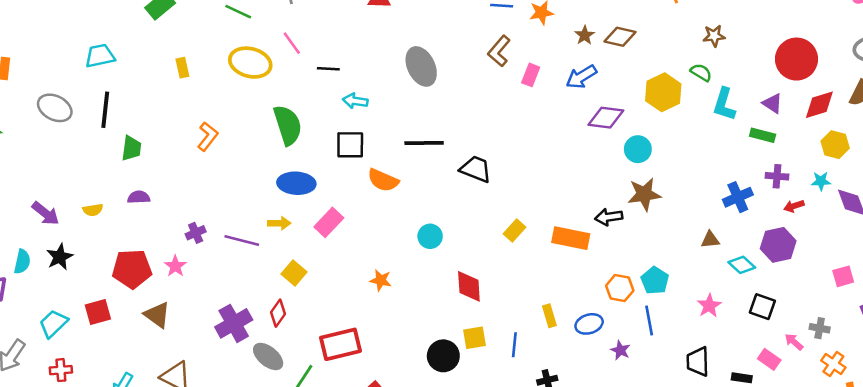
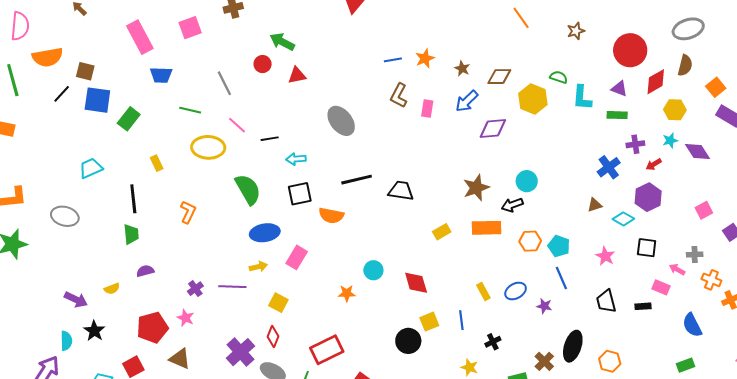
brown star: (714, 36) -> (576, 31), moved
brown diamond: (620, 37) -> (499, 77), moved
black line: (105, 110) -> (133, 199), moved
cyan circle: (638, 149) -> (527, 181), moved
brown star: (644, 194) -> (476, 188), moved
yellow rectangle: (514, 231) -> (442, 232), turned 30
cyan circle: (430, 236) -> (373, 270), moved
orange hexagon: (620, 288) -> (530, 241), moved

